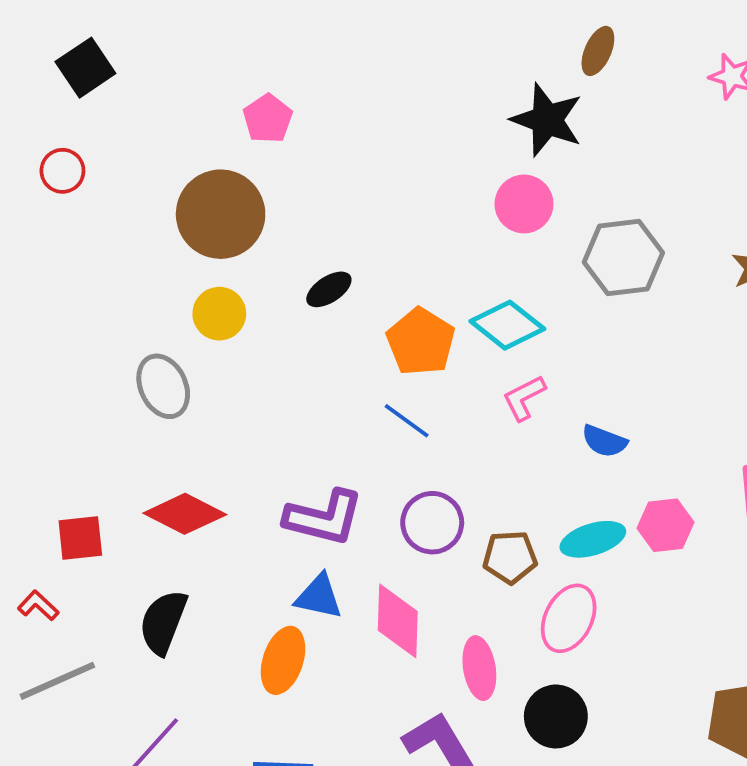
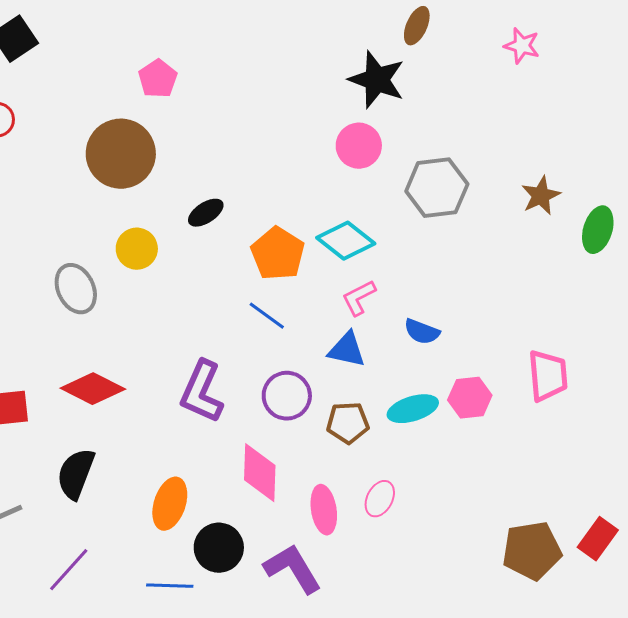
yellow circle: (219, 314) -> (137, 249), moved
purple L-shape: (324, 518) -> (202, 392), turned 100
blue triangle: (319, 597) -> (347, 350), moved
pink ellipse: (569, 618) -> (380, 499), moved, size x0.7
black circle: (556, 716) -> (219, 548), moved

